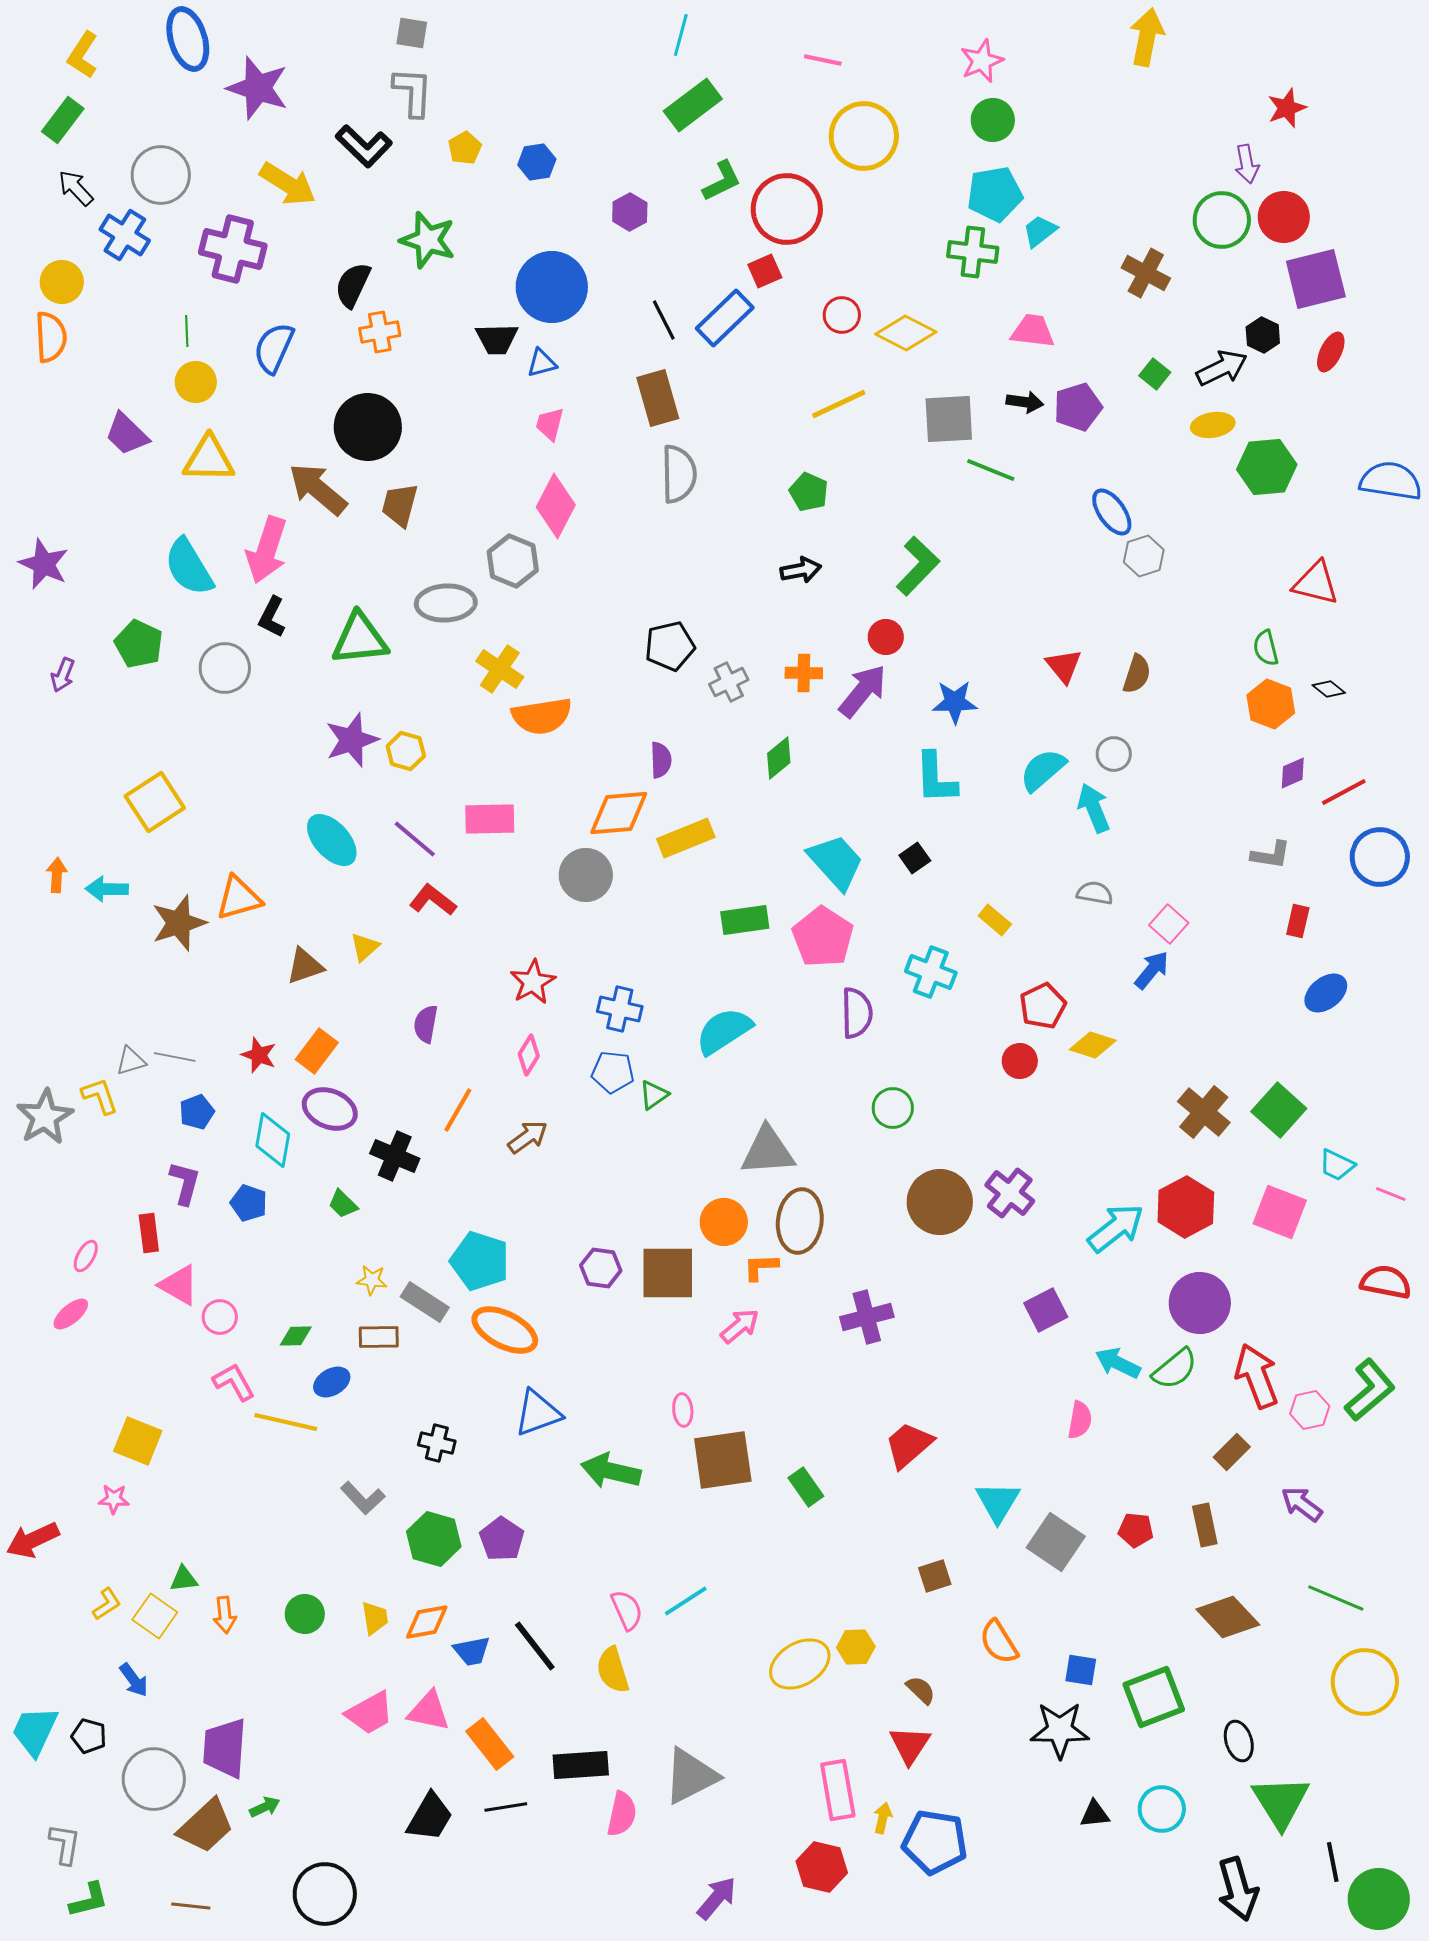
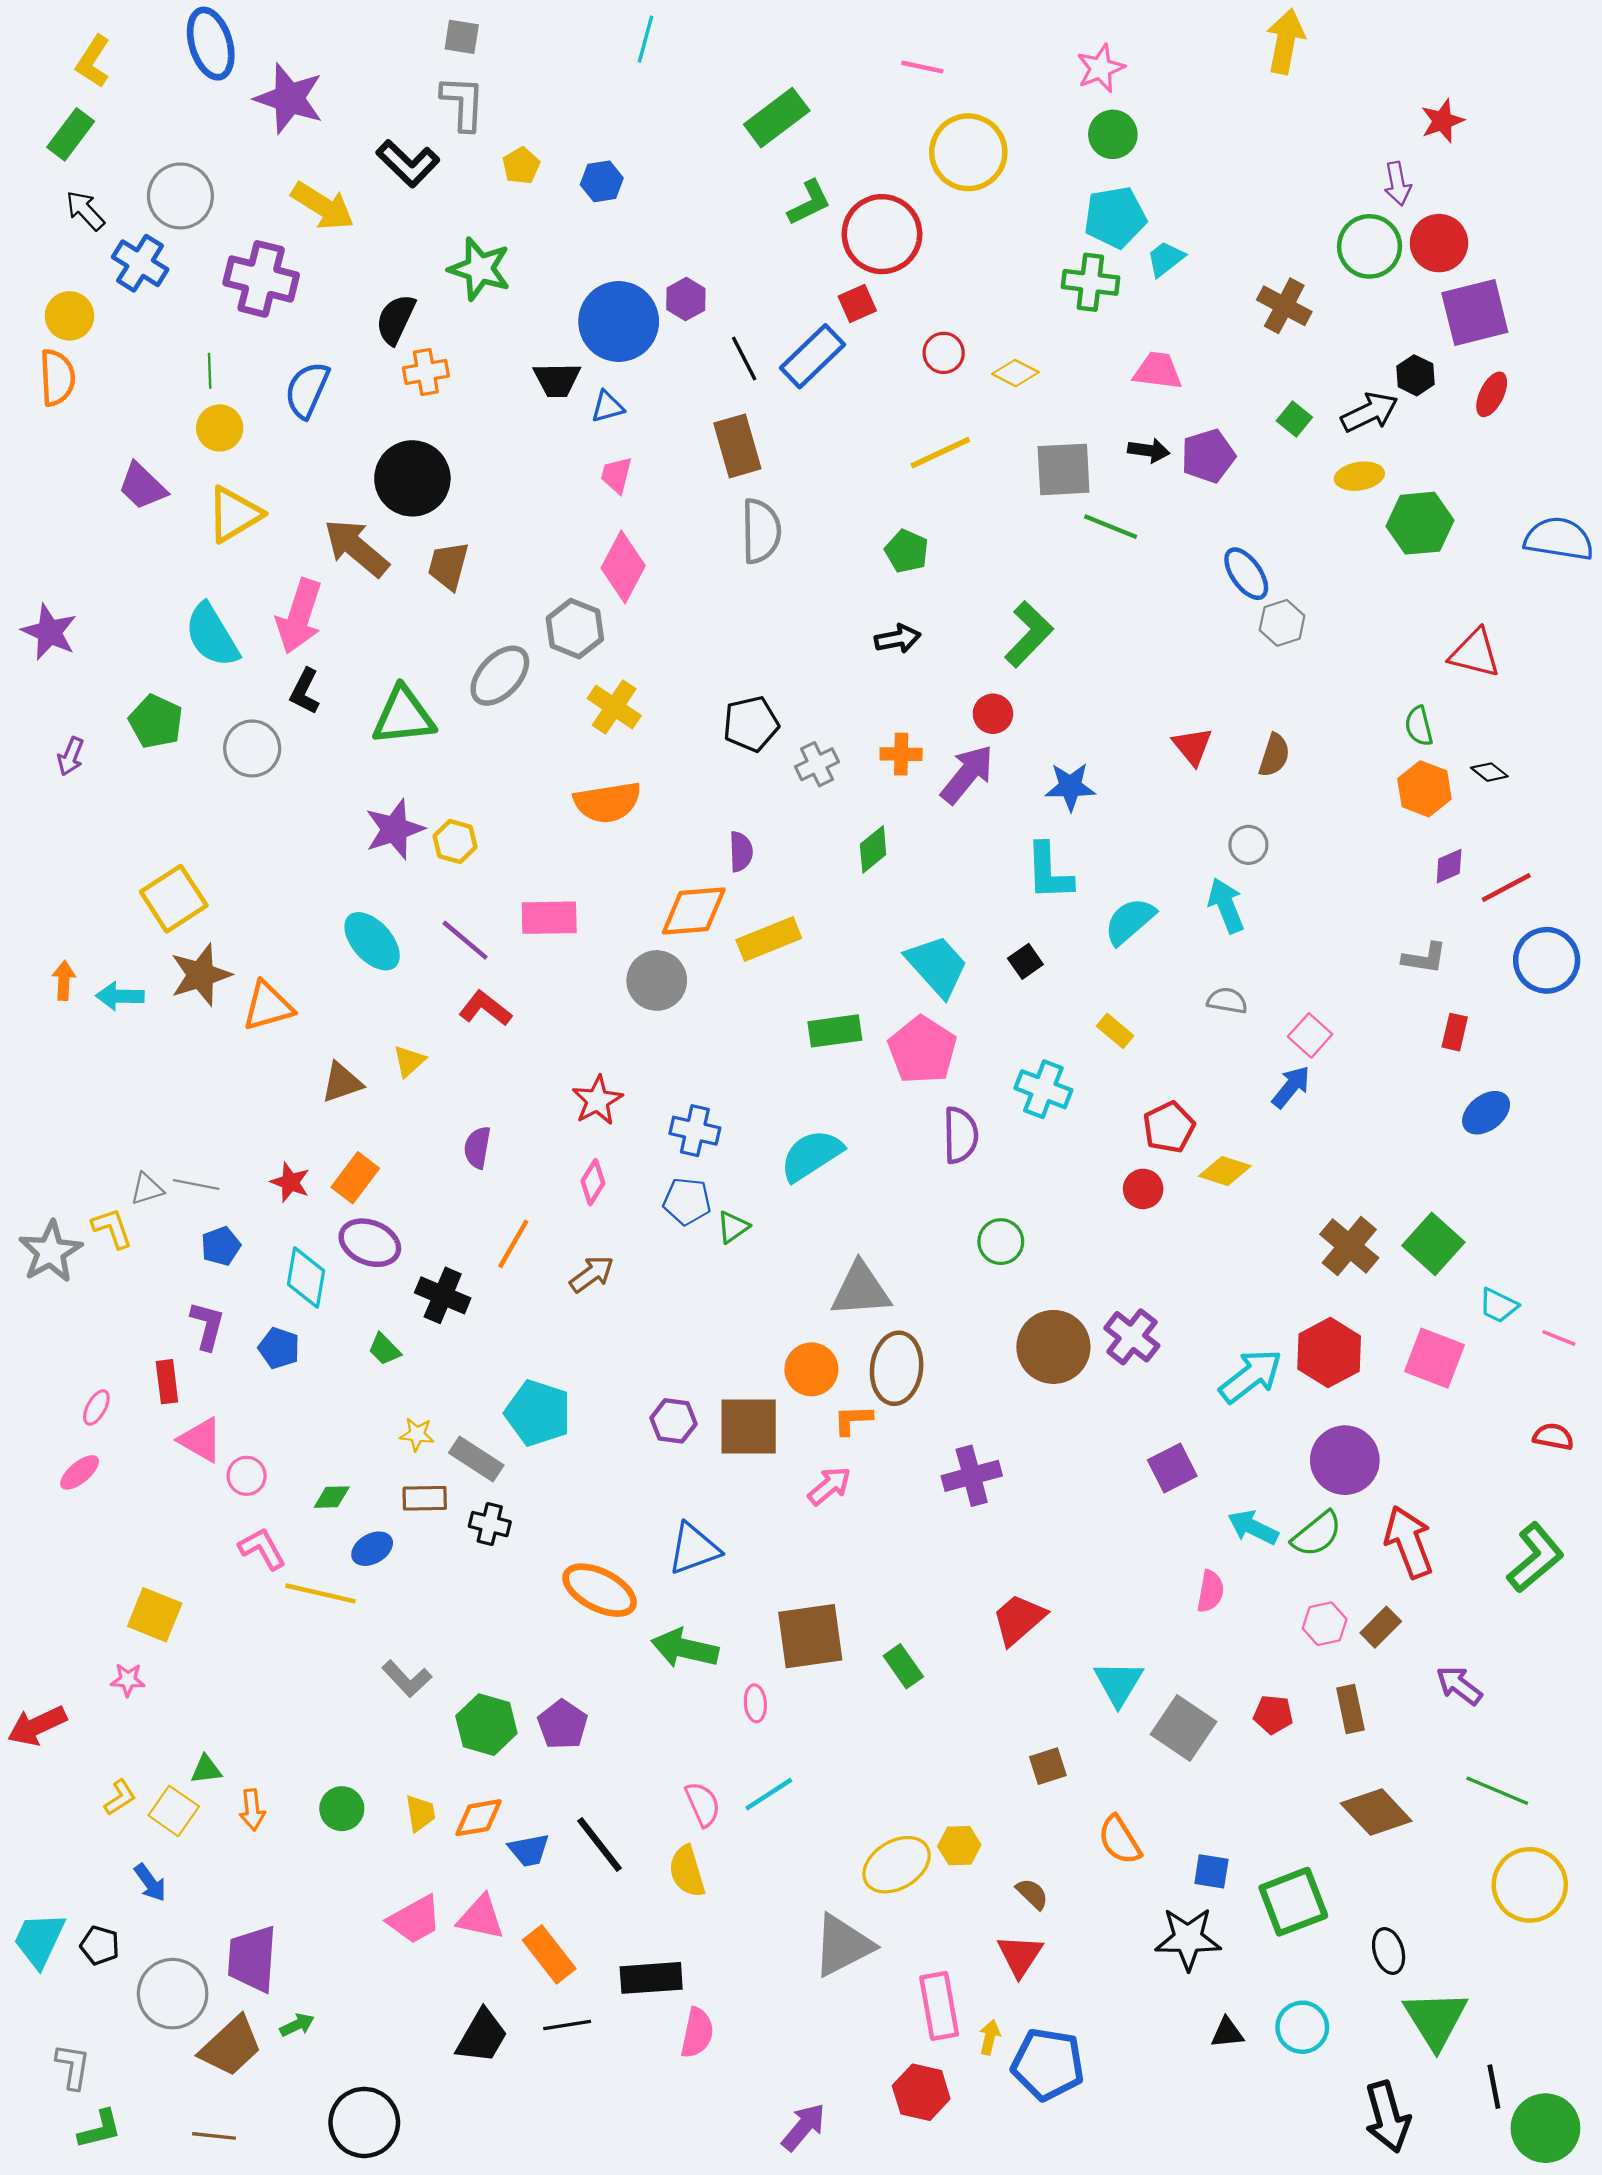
cyan line: (681, 35) -> (646, 39), moved
purple hexagon: (630, 212) -> (686, 299), moved
yellow diamond: (906, 333) -> (1015, 373), size x0.7
yellow triangle: (209, 459) -> (234, 514), turned -32
gray ellipse: (446, 603) -> (500, 676), turned -44
yellow cross: (500, 669) -> (614, 707), moved
cyan semicircle: (1043, 770) -> (1130, 921), moved
brown star: (179, 923) -> (201, 975), moved
red semicircle: (1386, 1282) -> (1553, 1437), size x0.7
orange ellipse: (505, 1330) -> (600, 1590), moved
pink ellipse: (683, 1410) -> (755, 1703), moved
pink hexagon: (1310, 1410) -> (1325, 1624), moved
blue triangle: (538, 1413) -> (694, 1549), moved
black cross: (437, 1443) -> (490, 1524), moved
gray triangle: (691, 1776) -> (843, 1945), moved

